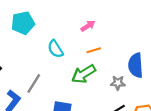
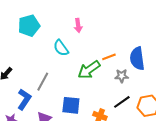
pink arrow: (88, 26) -> (78, 25), moved, turned 120
orange line: (94, 50) -> (109, 57), moved

